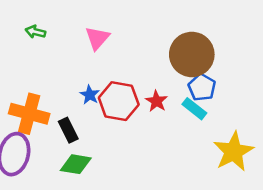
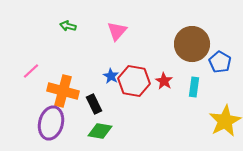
blue pentagon: (202, 87) -> (220, 62), moved
cyan rectangle: (194, 109) -> (194, 87), turned 60

